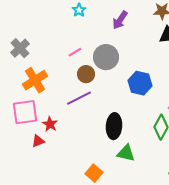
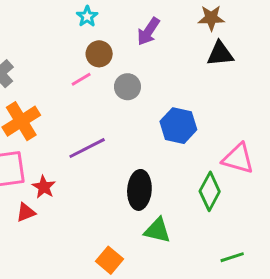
gray circle: (106, 57) -> (127, 87), size x0.7
brown circle: (86, 74) -> (99, 54), moved

